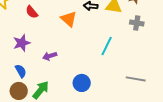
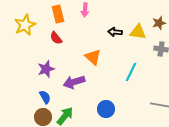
orange triangle: (69, 19) -> (93, 57), moved
purple arrow: (50, 56) -> (74, 82), size x1.5

